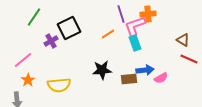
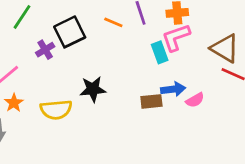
pink L-shape: (135, 26) -> (176, 37), moved
orange line: (108, 34) -> (113, 22), moved, turned 56
brown triangle: (183, 40) -> (225, 48), size x1.6
black star: (102, 70) -> (93, 89), moved

